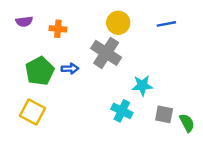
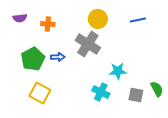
yellow square: (33, 112) -> (40, 93), moved
green semicircle: (187, 123) -> (157, 89), moved

